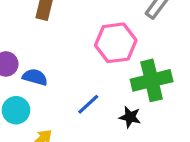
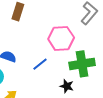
blue line: (88, 104) -> (40, 64), moved

